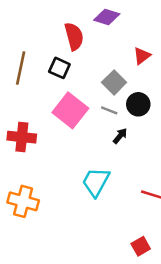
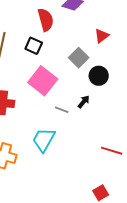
gray line: (109, 110) -> (62, 110), moved
cyan trapezoid: (96, 182) -> (44, 140), moved

